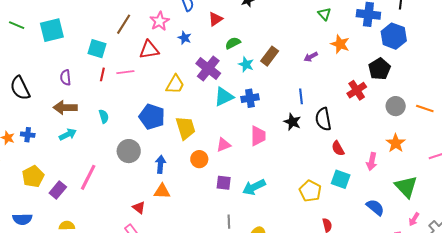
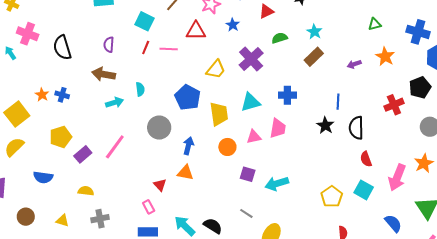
green triangle: (324, 14) -> (375, 24), turned 48
cyan star: (246, 64) -> (314, 32), moved
cyan triangle: (224, 97) -> (250, 102), moved
cyan arrow: (68, 134) -> (115, 103), moved
pink trapezoid: (258, 136) -> (278, 128), moved
pink arrow: (372, 162) -> (397, 178), size x1.5
gray line: (229, 222) -> (246, 213), turned -64

